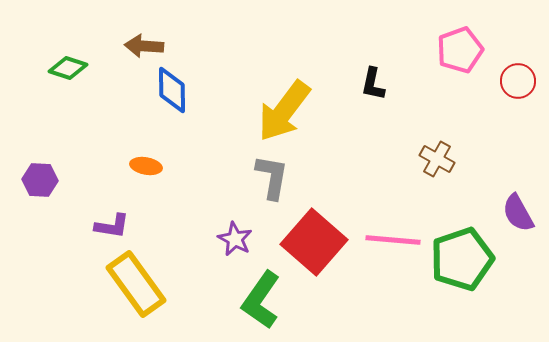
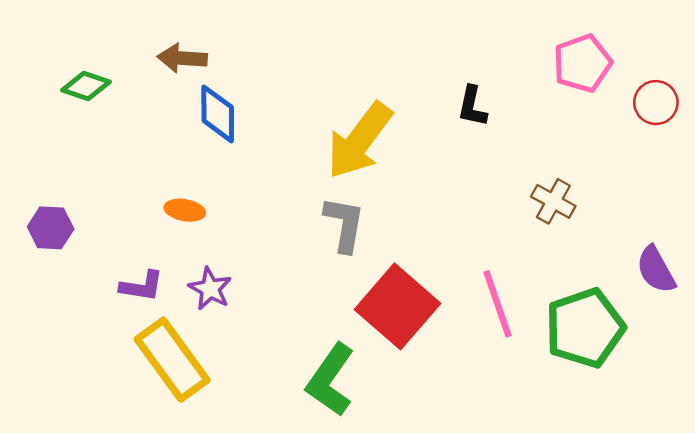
purple star: (235, 239) -> (210, 289), moved
pink line: (393, 240) -> (498, 304), turned 66

